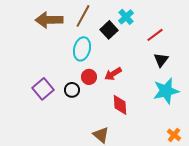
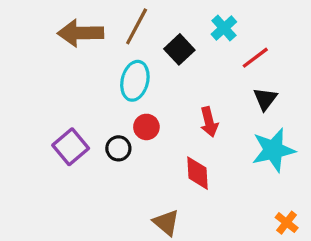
cyan cross: (126, 17) -> (224, 28), moved
red arrow: (113, 74) -> (209, 122), moved, turned -72

